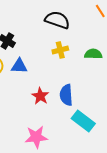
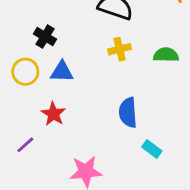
red star: (40, 96) -> (53, 114), moved
cyan rectangle: (83, 121) -> (152, 149), size x0.6

